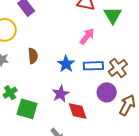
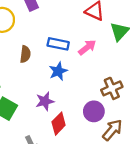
blue rectangle: (93, 66) -> (58, 44), moved
red diamond: (78, 111) -> (59, 124), turned 50

